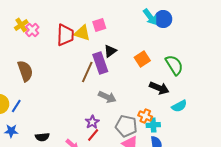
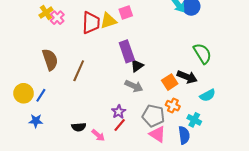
yellow triangle: (82, 33) -> (108, 21), turned -36
black triangle: (110, 51) -> (137, 66), moved
orange square: (142, 59) -> (170, 82), moved
brown line: (87, 72) -> (79, 71), moved
cyan cross: (153, 125) -> (194, 120), moved, turned 32
black semicircle: (42, 137) -> (79, 127), moved

